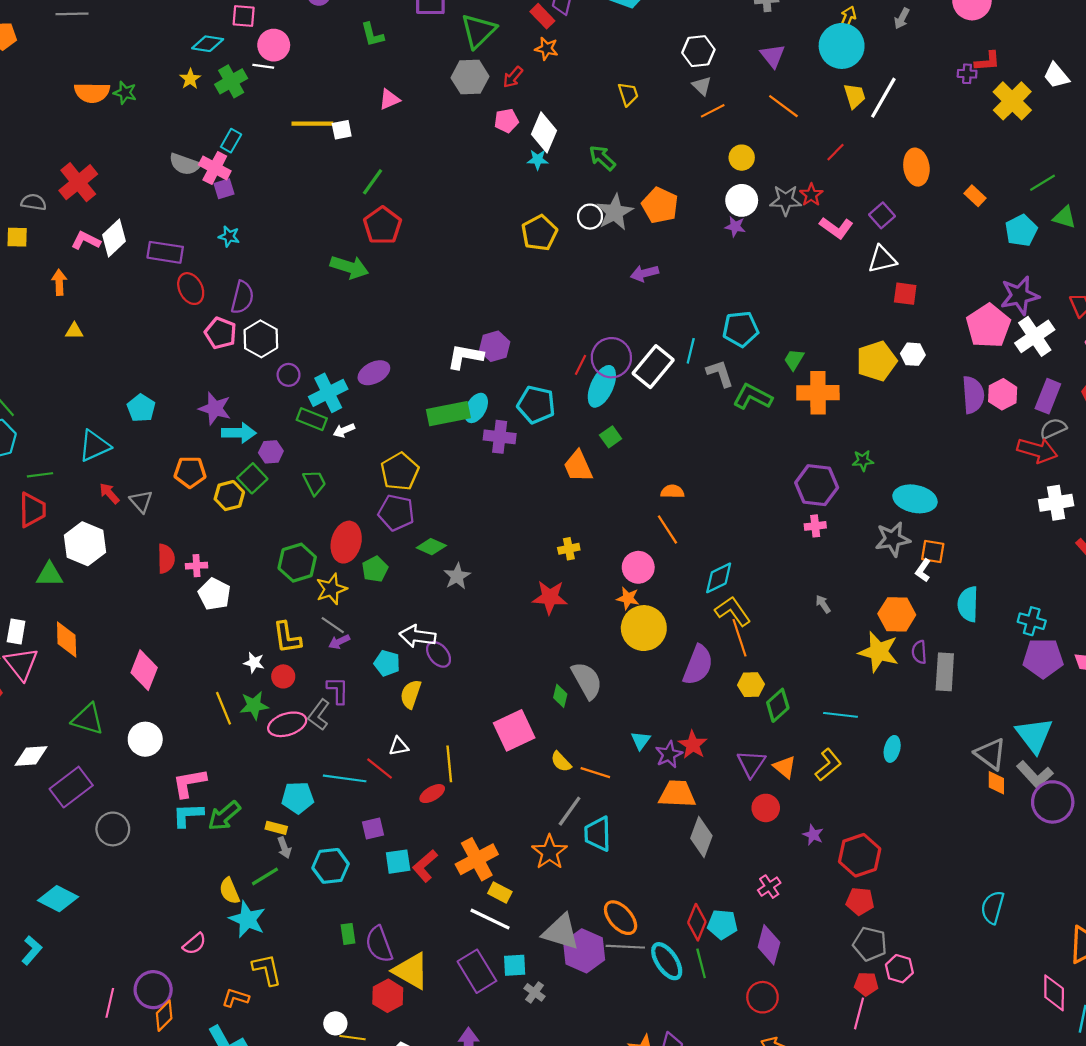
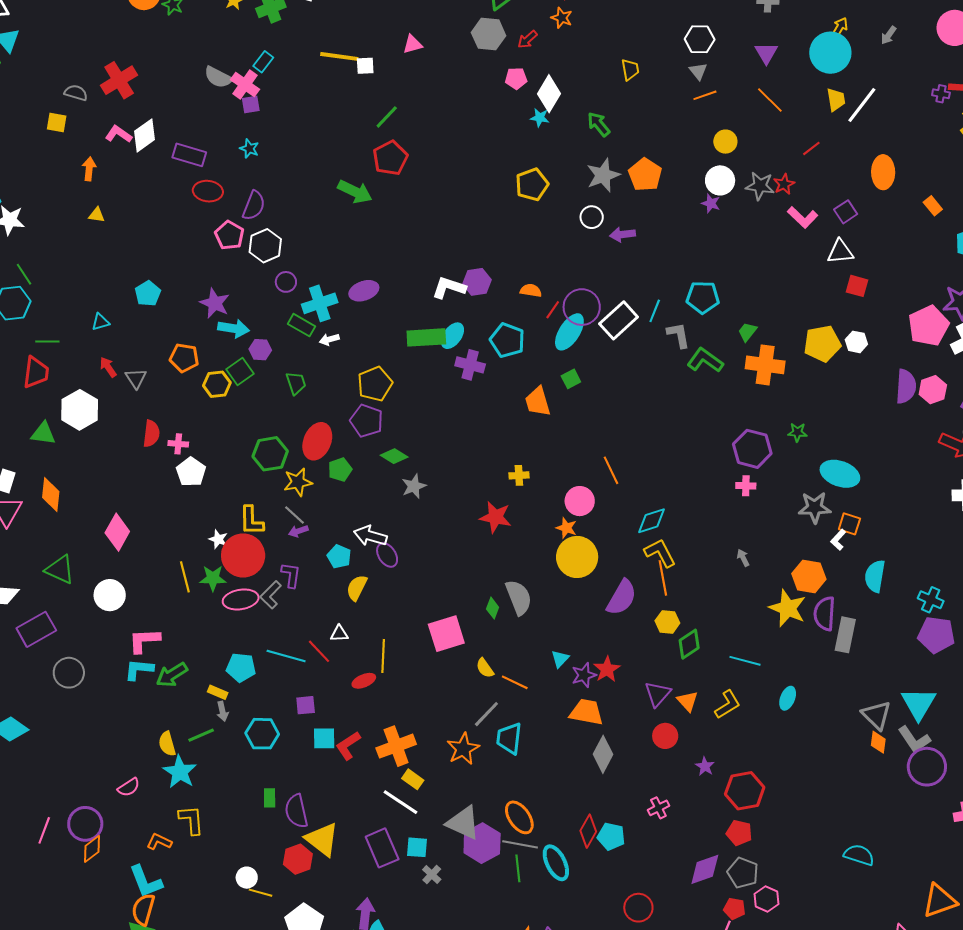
white circle: (590, 217) -> (592, 217), moved
red ellipse: (191, 289) -> (208, 191), turned -64
cyan triangle: (94, 446) -> (101, 322), size x0.6
orange semicircle: (672, 492) -> (531, 290), moved
purple semicircle: (919, 652) -> (825, 614), size x1.6
red circle: (283, 676) -> (243, 555), size x2.0
cyan semicircle: (993, 907) -> (859, 855), turned 84
purple diamond: (769, 945) -> (705, 869), moved, turned 48
green line: (701, 963) -> (518, 868), moved

